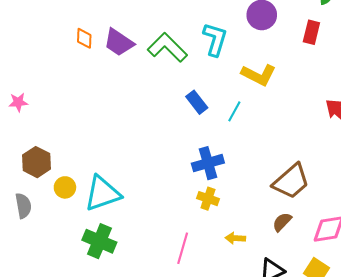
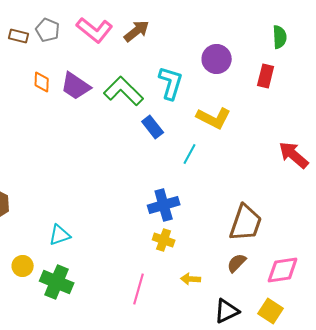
blue rectangle: (197, 102) -> (153, 127), moved
brown trapezoid: (291, 181) -> (246, 223), turned -30
yellow circle: (65, 187) -> (23, 266), moved
cyan triangle: (102, 194) -> (60, 235), size x0.6

